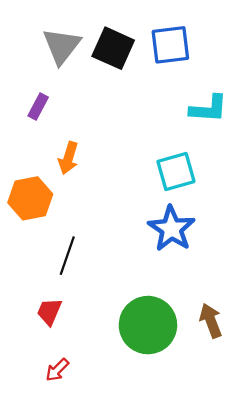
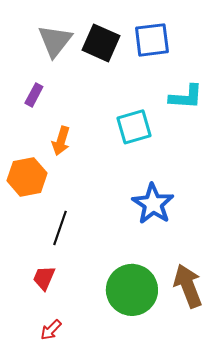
cyan square: (176, 171) -> (134, 127), moved
brown arrow: (211, 321) -> (188, 286), size x1.4

